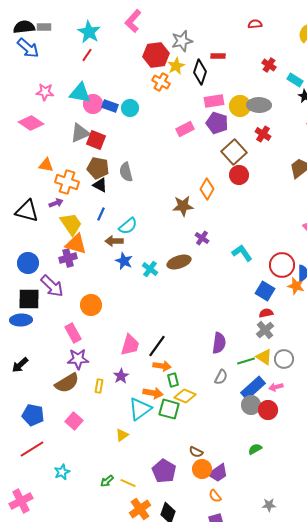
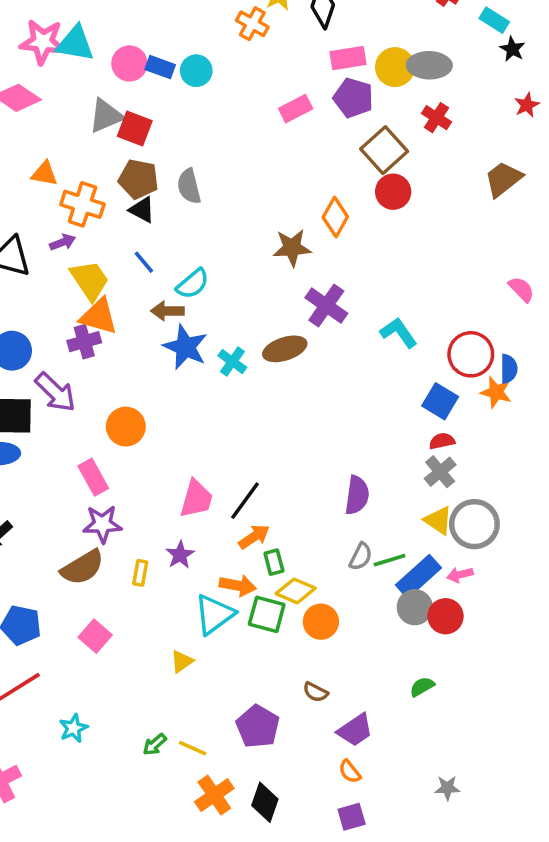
pink star: (45, 92) -> (43, 42), size x1.4
cyan triangle: (80, 93) -> (75, 44), moved
blue line: (101, 214) -> (144, 262), turned -64
purple cross: (202, 238) -> (326, 306), size x1.6
blue star: (124, 261) -> (185, 347), size x1.4
gray circle: (284, 359) -> (474, 524), size x1.4
green line: (246, 361) -> (390, 560), moved
orange arrow: (162, 366) -> (254, 537), turned -42
orange circle: (202, 469) -> (321, 622), moved

